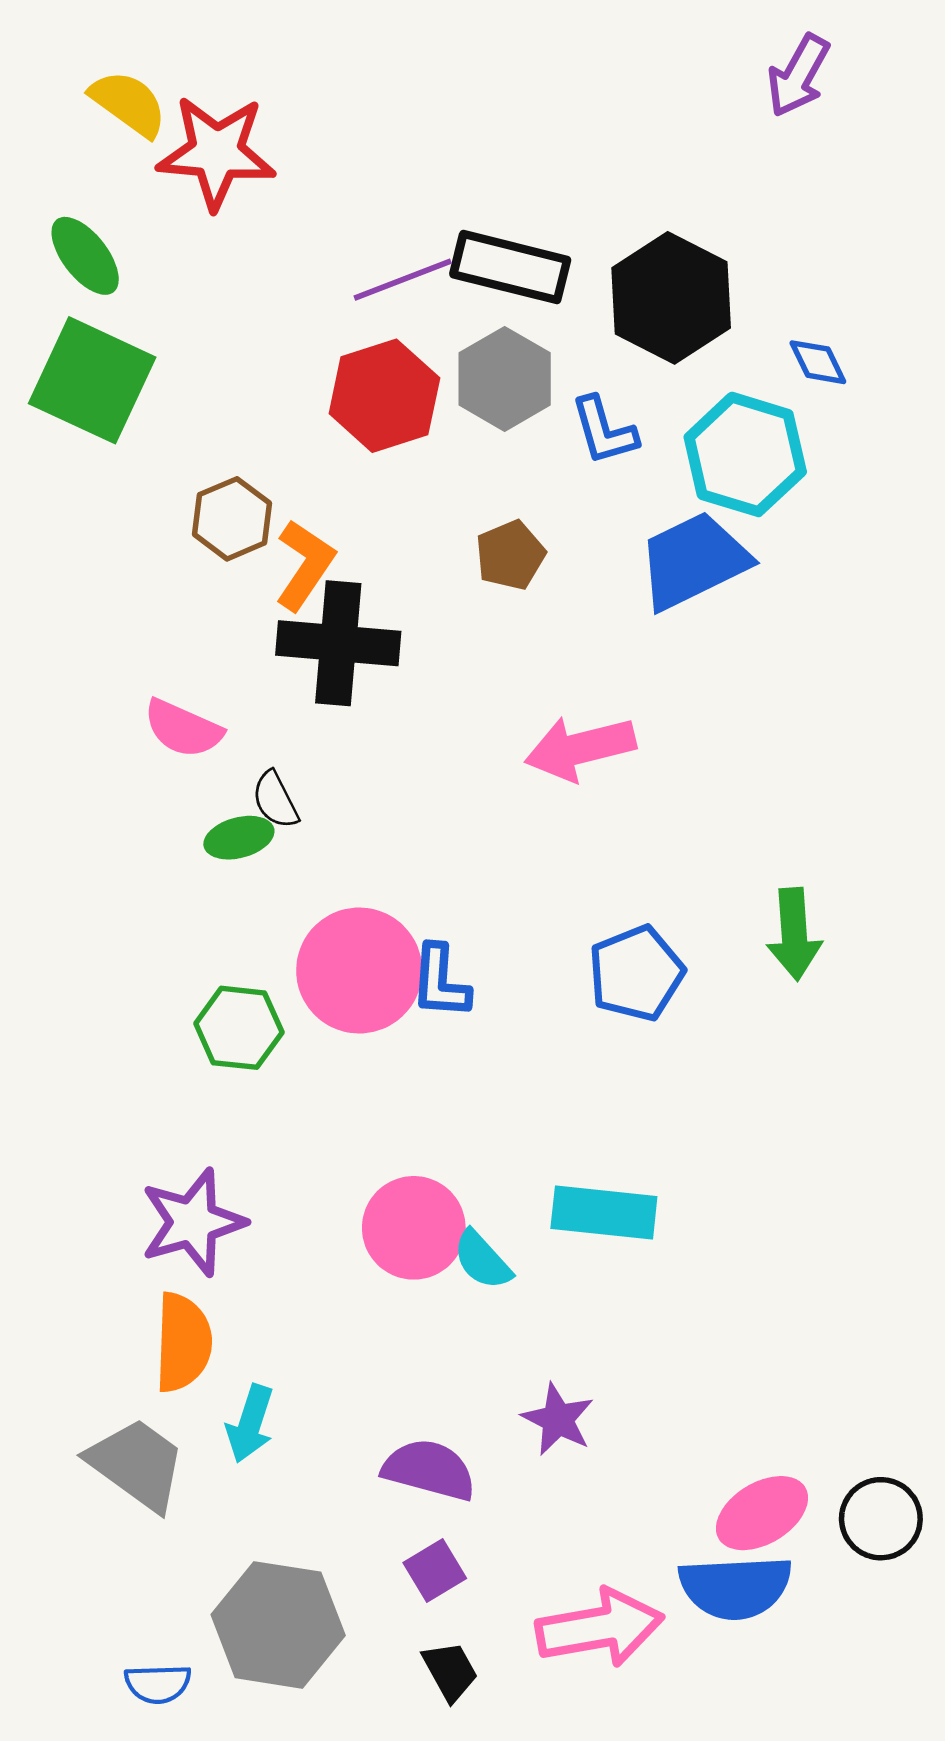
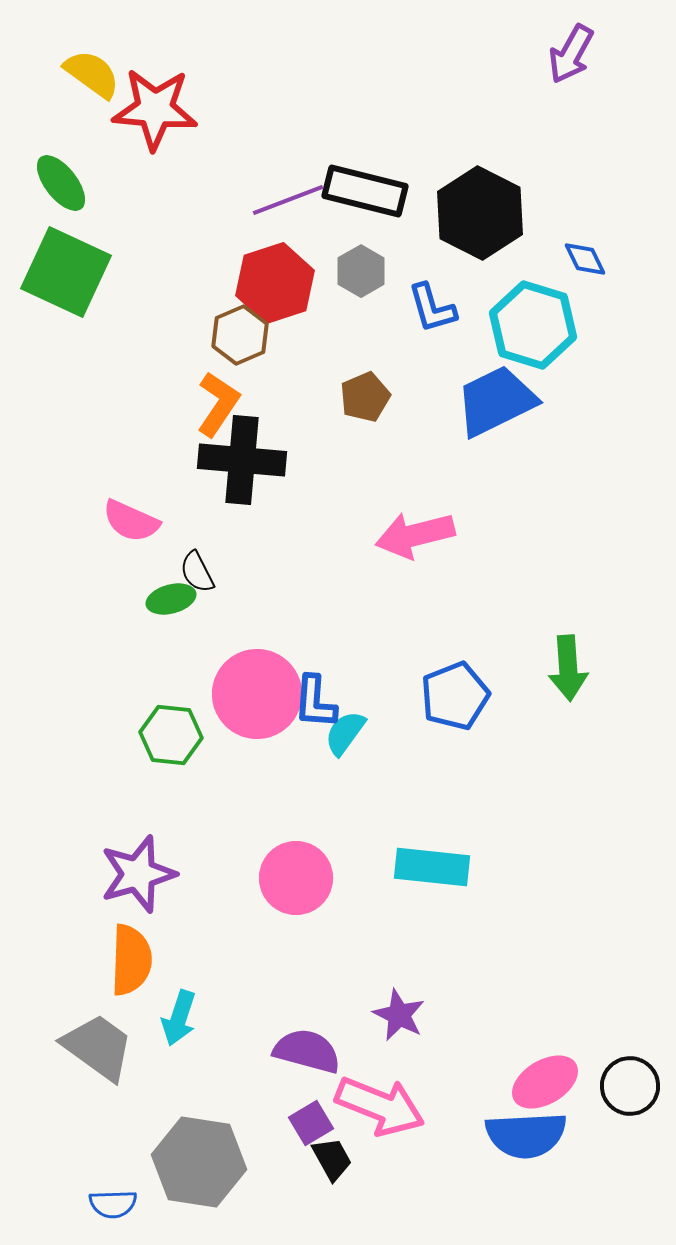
gray hexagon: (505, 379) -> (361, 271), size x0.7
brown hexagon: (232, 519) -> (240, 335), moved
cyan semicircle: (482, 1260) -> (345, 733), moved, turned 78
pink arrow: (600, 1628) -> (380, 1106), moved, turned 32
black trapezoid: (450, 1671) -> (332, 1159), moved

